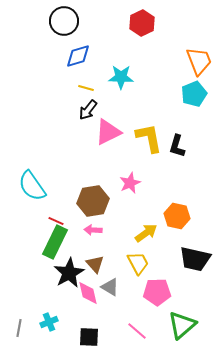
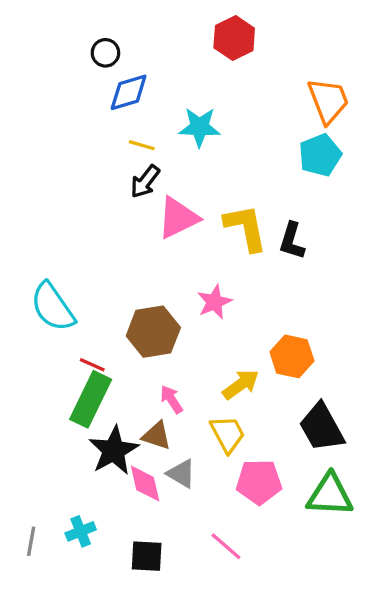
black circle: (64, 21) -> (105, 53), moved, size x0.6
pink arrow: (93, 230) -> (171, 399), moved, turned 54
black trapezoid: (195, 259) -> (322, 427), turned 48
brown triangle: (95, 264) -> (157, 436), turned -30
green triangle: (182, 325) -> (330, 495), moved, turned 44

